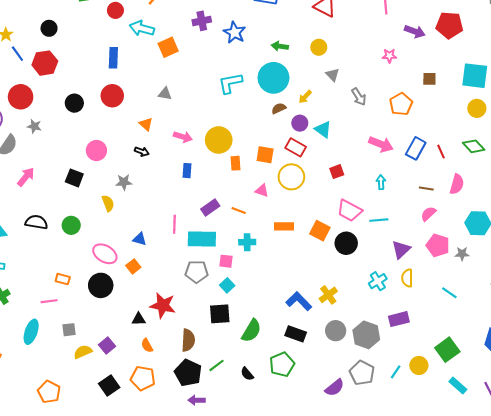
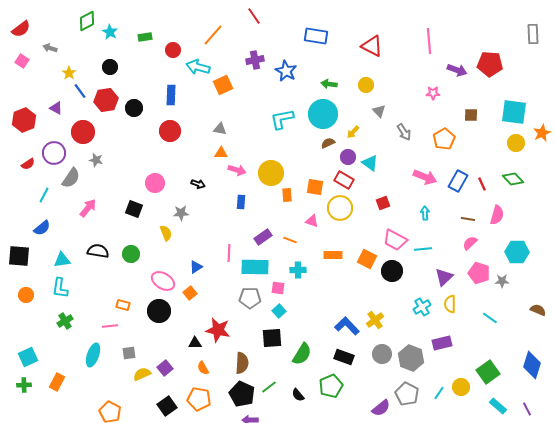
black circle: (74, 103) -> (134, 108), moved
orange triangle: (146, 124) -> (221, 153), moved, turned -40
blue triangle: (140, 239) -> (196, 267), turned -48

